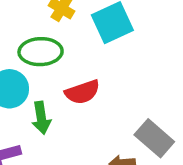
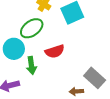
green ellipse: (41, 52) -> (32, 28), turned -35

